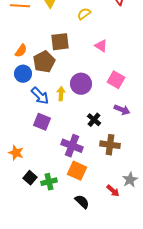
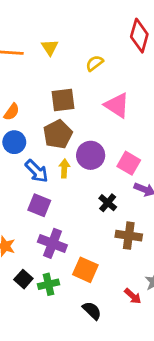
pink triangle: (101, 46) -> (117, 105), size x1.5
brown pentagon: (44, 62) -> (58, 134), moved
pink square: (116, 80) -> (129, 163), moved
purple cross: (72, 146) -> (52, 243), moved

